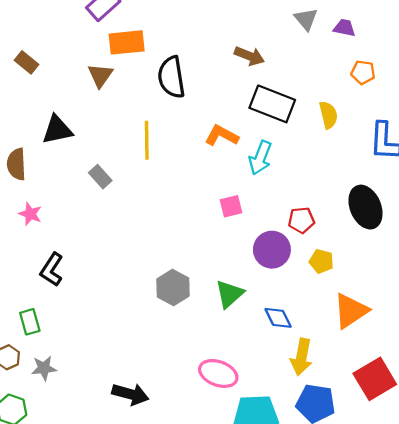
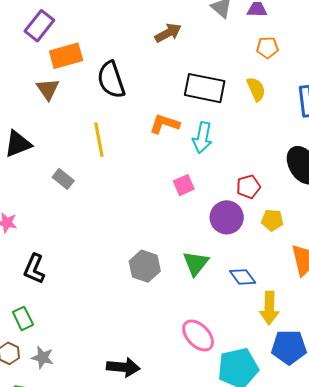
brown arrow: (249, 56) -> (168, 33), moved, turned -40
orange pentagon: (363, 72) -> (267, 48), moved
gray star: (44, 368) -> (43, 357), turned 30
pink ellipse: (218, 373) -> (198, 335), turned 36

